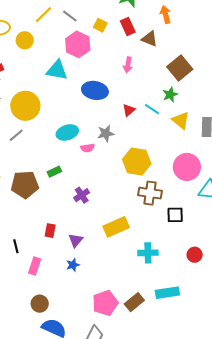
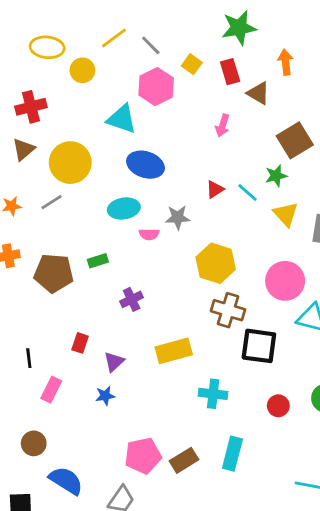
blue ellipse: (95, 90) -> (145, 165), moved
black square: (175, 215) -> (259, 346), size x1.5
cyan rectangle: (167, 293) -> (232, 454), turned -75
brown circle: (40, 304) -> (34, 443), moved

